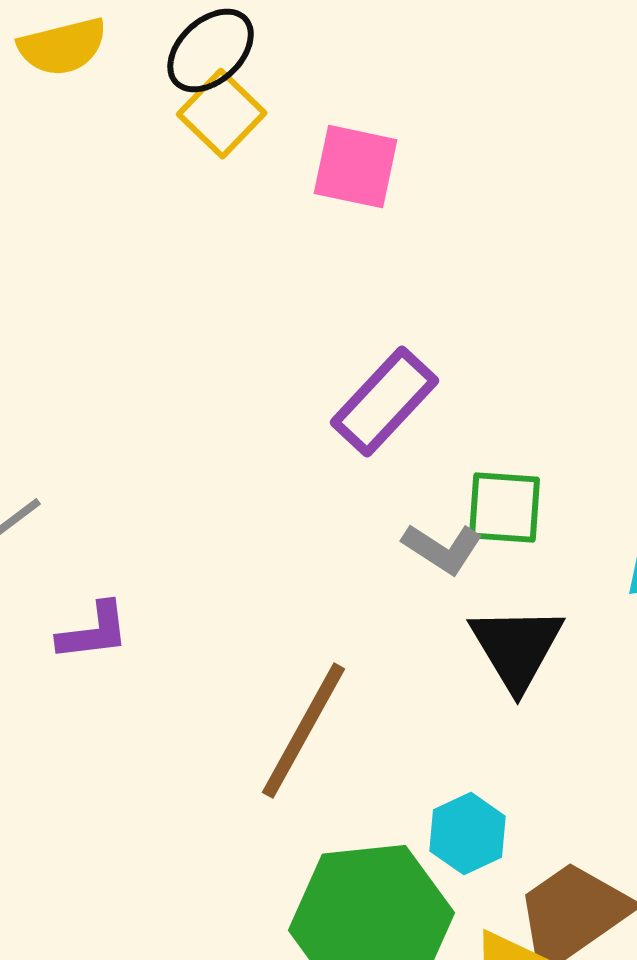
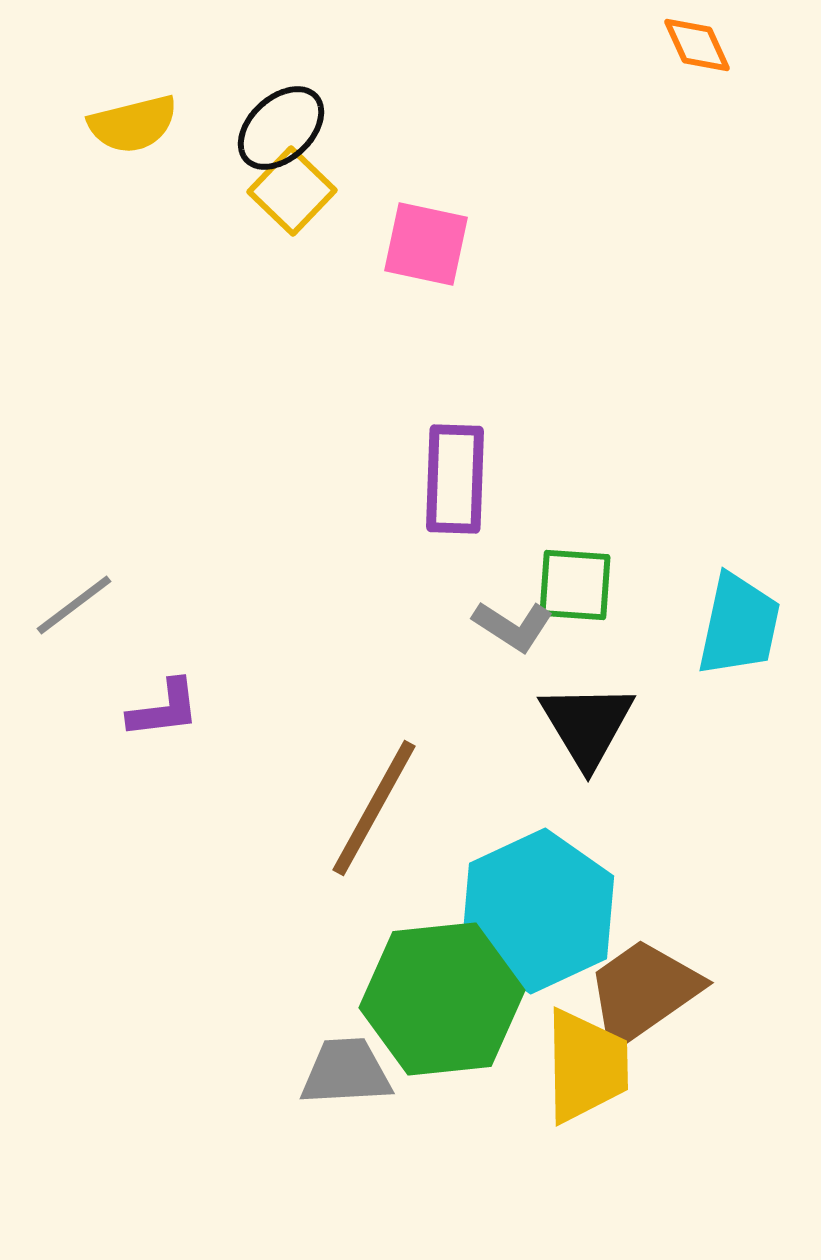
purple rectangle: (385, 402) -> (455, 479), turned -41
cyan hexagon: (468, 834) -> (538, 911), size x2.0

